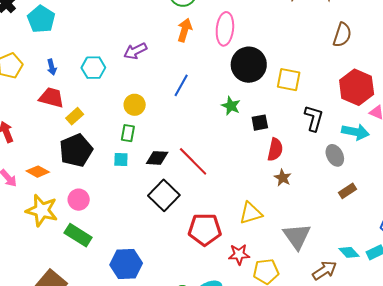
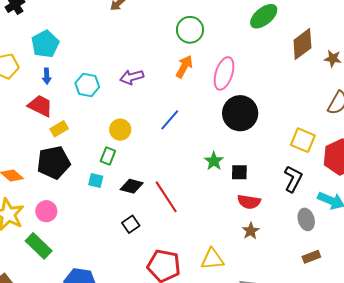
cyan pentagon: (41, 19) -> (45, 44), moved
yellow square: (289, 80) -> (303, 140), moved
green star: (231, 106) -> (214, 161), moved
red semicircle: (275, 150) -> (249, 202), turned 75
black square: (164, 195) -> (131, 224), size x0.6

